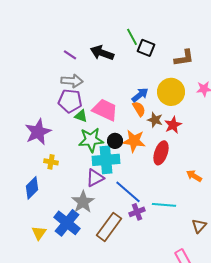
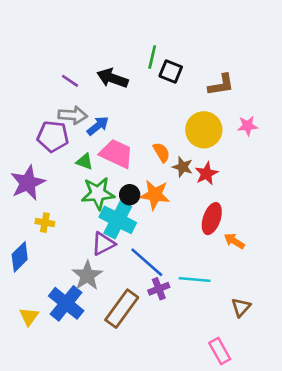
green line: (132, 37) -> (152, 57), turned 42
blue arrow: (140, 95) -> (98, 126), moved
purple pentagon: (70, 101) -> (53, 136), moved
red ellipse: (161, 153) -> (212, 219), moved
cyan cross: (106, 160) -> (118, 220), turned 32

